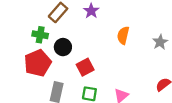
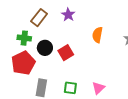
red square: (85, 67) -> (66, 53), moved

